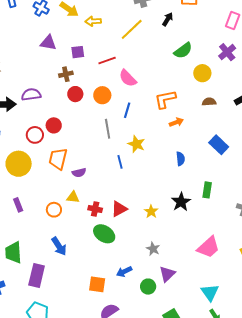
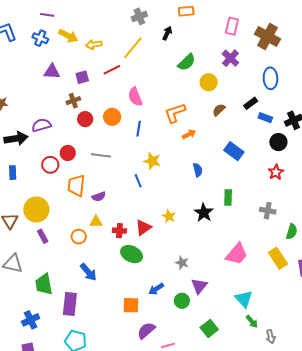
red line: (107, 60) -> (112, 70), moved
pink semicircle: (128, 78) -> (135, 97), turned 30
brown semicircle: (209, 102) -> (219, 110), turned -32
gray line: (108, 129) -> (101, 155), moved, turned -66
yellow circle: (19, 164) -> (36, 210), moved
yellow star: (151, 212) -> (169, 216), moved

